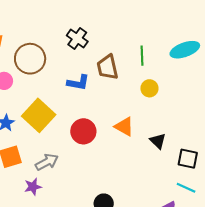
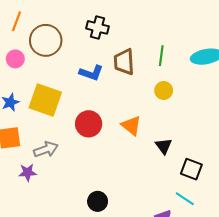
black cross: (77, 39) -> (97, 27), turned -30
yellow square: (39, 115) -> (45, 100), turned -32

